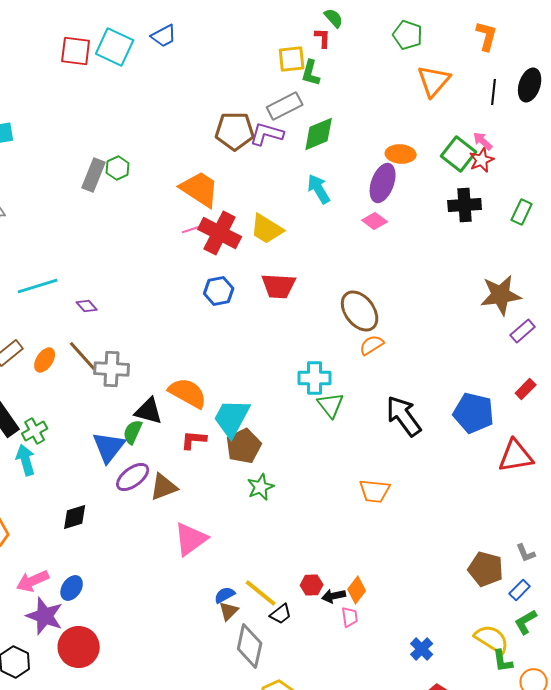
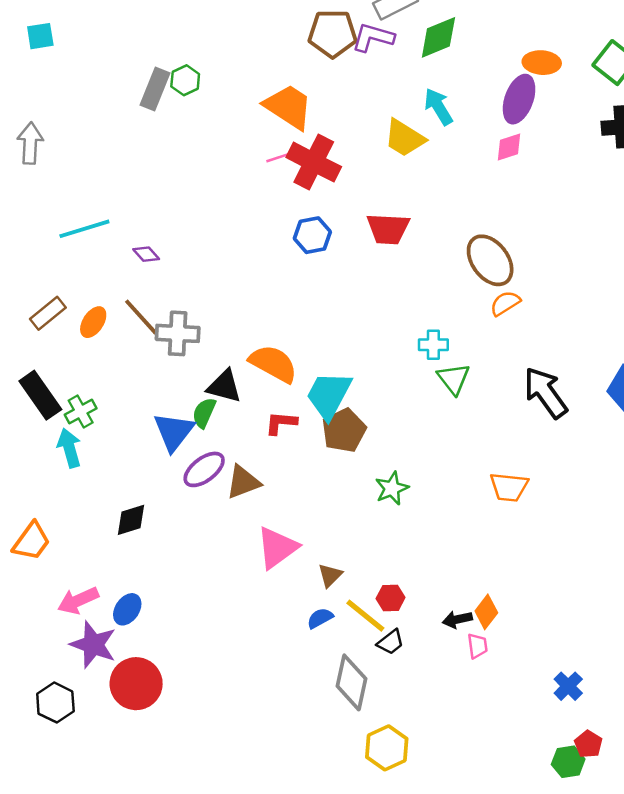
pink diamond: (375, 221) -> (509, 147), turned -55
yellow trapezoid: (267, 229) -> (404, 138), moved
cyan cross: (315, 378) -> (433, 345), size x0.7
green star: (261, 487) -> (392, 488), moved
red hexagon: (312, 585) -> (391, 598), moved
brown triangle: (229, 611) -> (330, 575), moved

